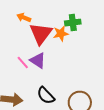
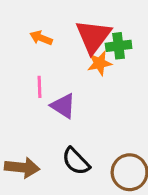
red triangle: (41, 34) -> (93, 36), moved
pink line: (23, 63) -> (40, 87), moved, turned 40

